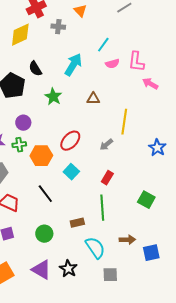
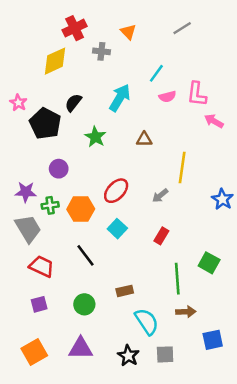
black semicircle: (35, 69) -> (73, 103), turned 70
green cross: (19, 145) -> (50, 205), moved
green line: (102, 208) -> (177, 279), moved
blue square: (151, 253) -> (213, 340), moved
black star: (68, 269) -> (128, 356), moved
purple triangle: (41, 270) -> (81, 348), turned -30

